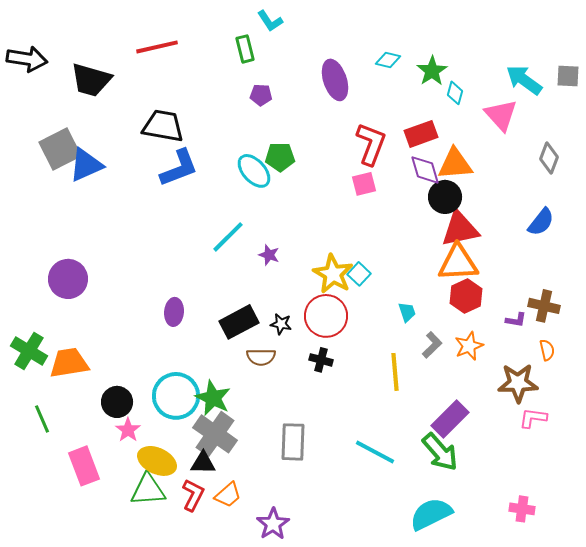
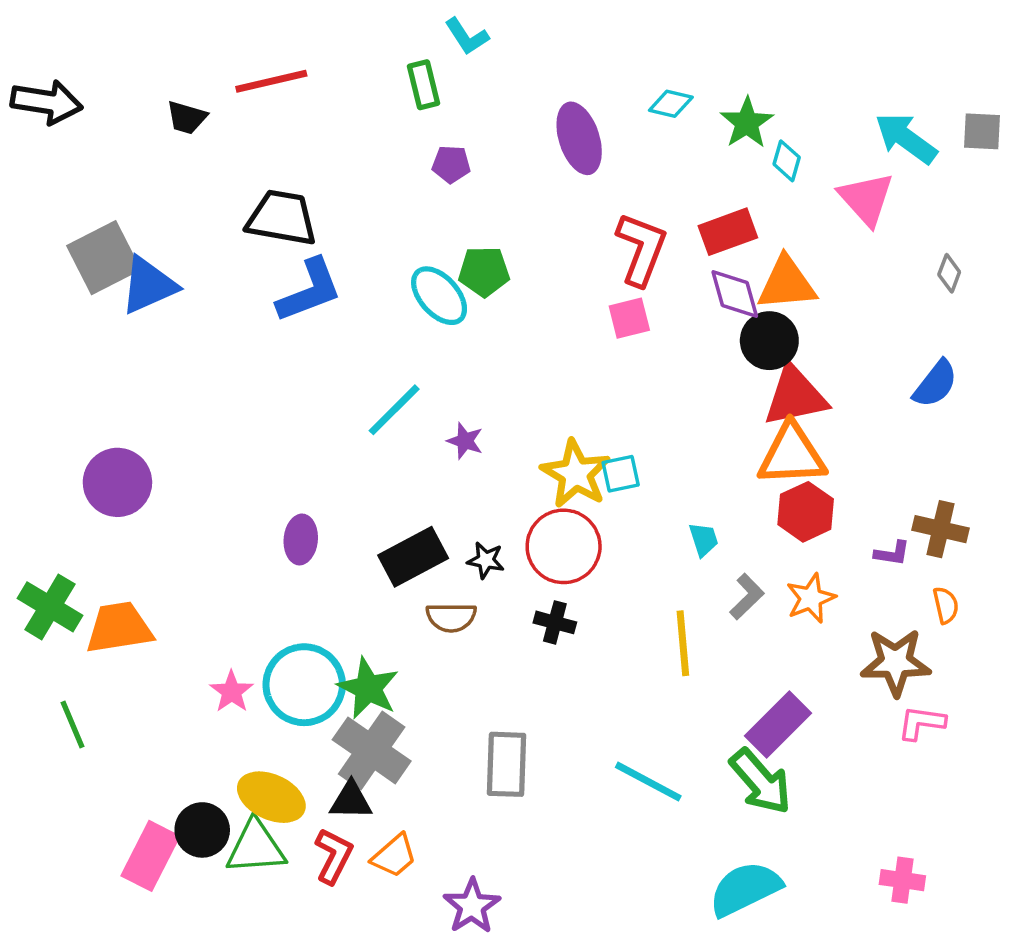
black trapezoid: (91, 80) -> (187, 118), moved, size x0.6
gray diamond: (549, 158) -> (949, 273), size x0.7
cyan square: (359, 274) -> (621, 474), turned 35
black circle: (117, 402) -> (202, 830), moved
pink star: (128, 430) -> (232, 692), moved
pink rectangle: (84, 466) -> (150, 856), moved, turned 48

